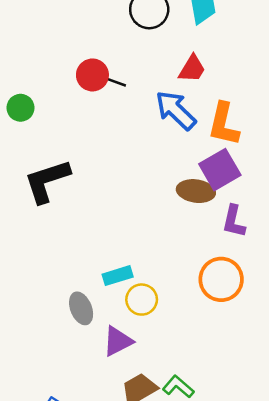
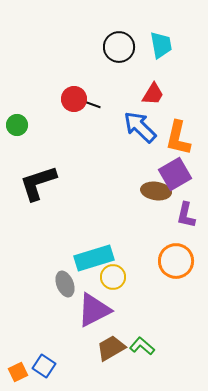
cyan rectangle: (118, 276) -> (94, 258), size x1.6
purple triangle: (118, 341) -> (94, 310), size x1.4

